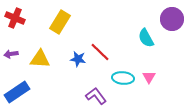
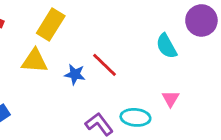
yellow triangle: (40, 59) -> (35, 61), moved
cyan ellipse: (123, 78) -> (135, 117), moved

